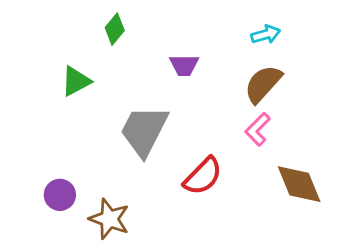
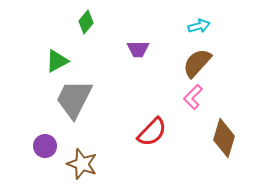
gray trapezoid: (144, 131) -> (74, 99), moved
brown diamond: (299, 184) -> (224, 138), turned 39

